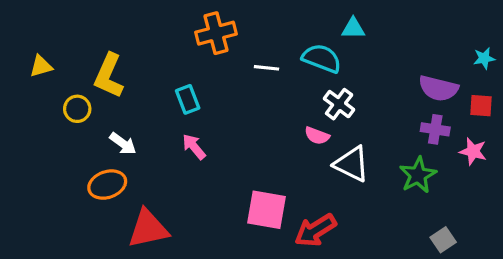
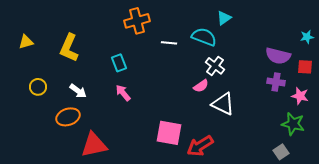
cyan triangle: (353, 28) -> (224, 18), turned -35
yellow circle: (77, 109) -> (38, 87), moved
pink semicircle: (317, 136) -> (201, 86), turned -56
green star: (418, 175) -> (293, 124), moved, turned -30

